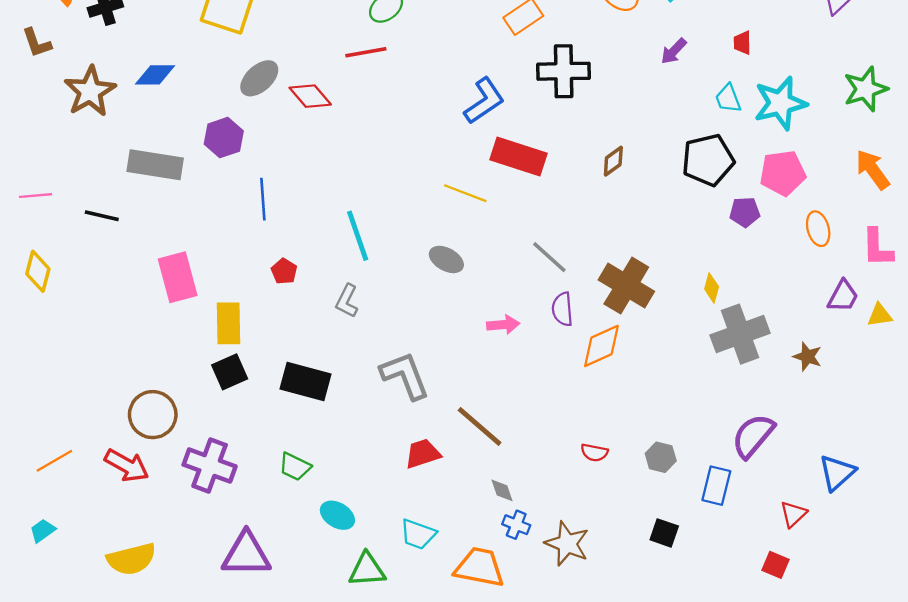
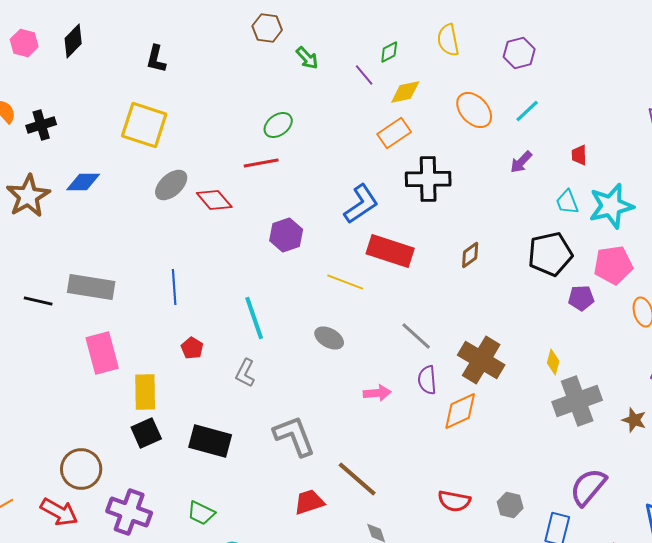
purple hexagon: (224, 138) -> (286, 235), moved
gray rectangle: (155, 165) -> (91, 287), moved
red semicircle: (594, 452) -> (454, 501), size x1.4

